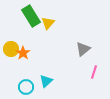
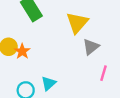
yellow triangle: (48, 23) -> (77, 23), moved, size x1.5

